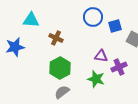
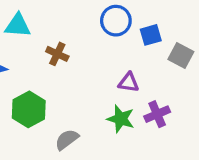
purple cross: (119, 67) -> (157, 114), moved
green hexagon: (60, 68) -> (29, 109), moved

